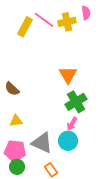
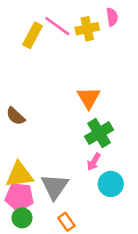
yellow triangle: (16, 121) -> (19, 175), moved, size x1.6
cyan circle: (68, 141) -> (111, 184), moved
gray triangle: (42, 143) -> (55, 187), turned 40

